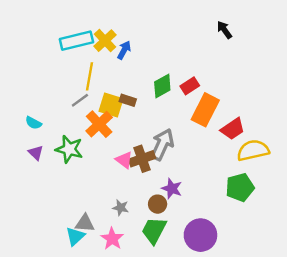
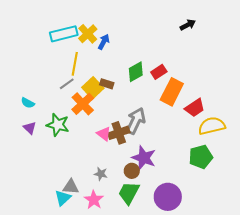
black arrow: (224, 30) -> (188, 25), turned 98
yellow square: (111, 105) -> (93, 88), turned 30
purple star: (172, 189) -> (144, 158), size x1.4

